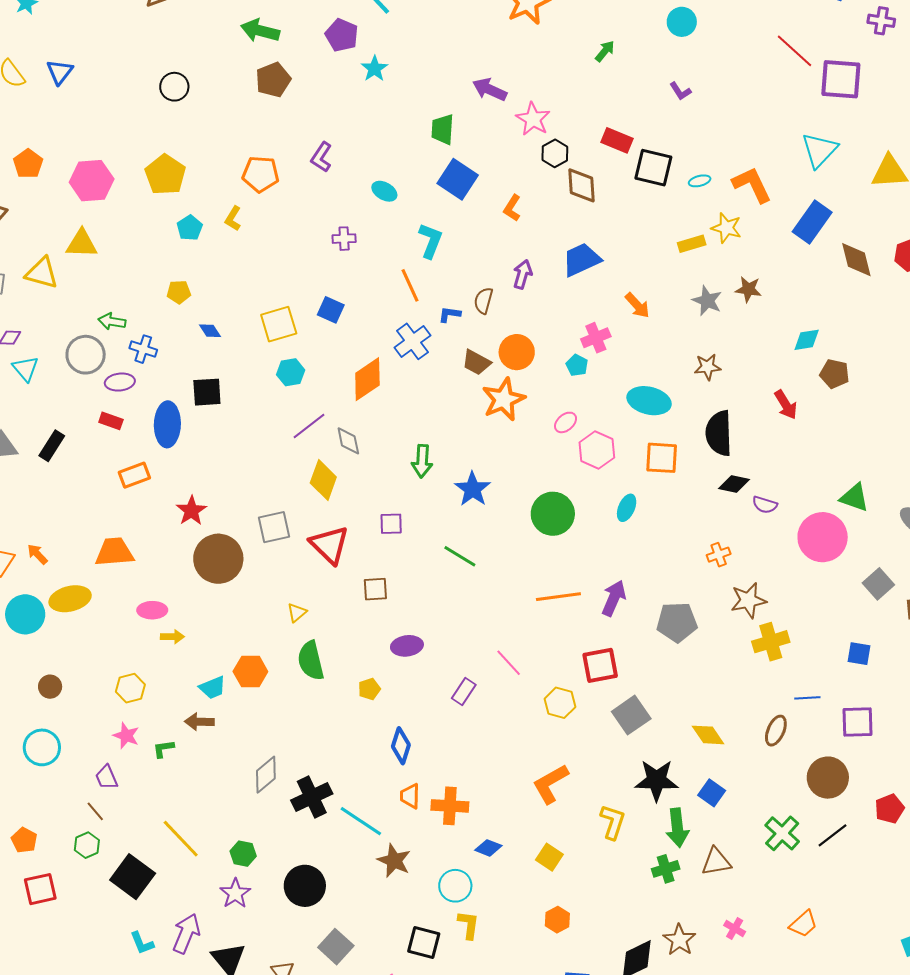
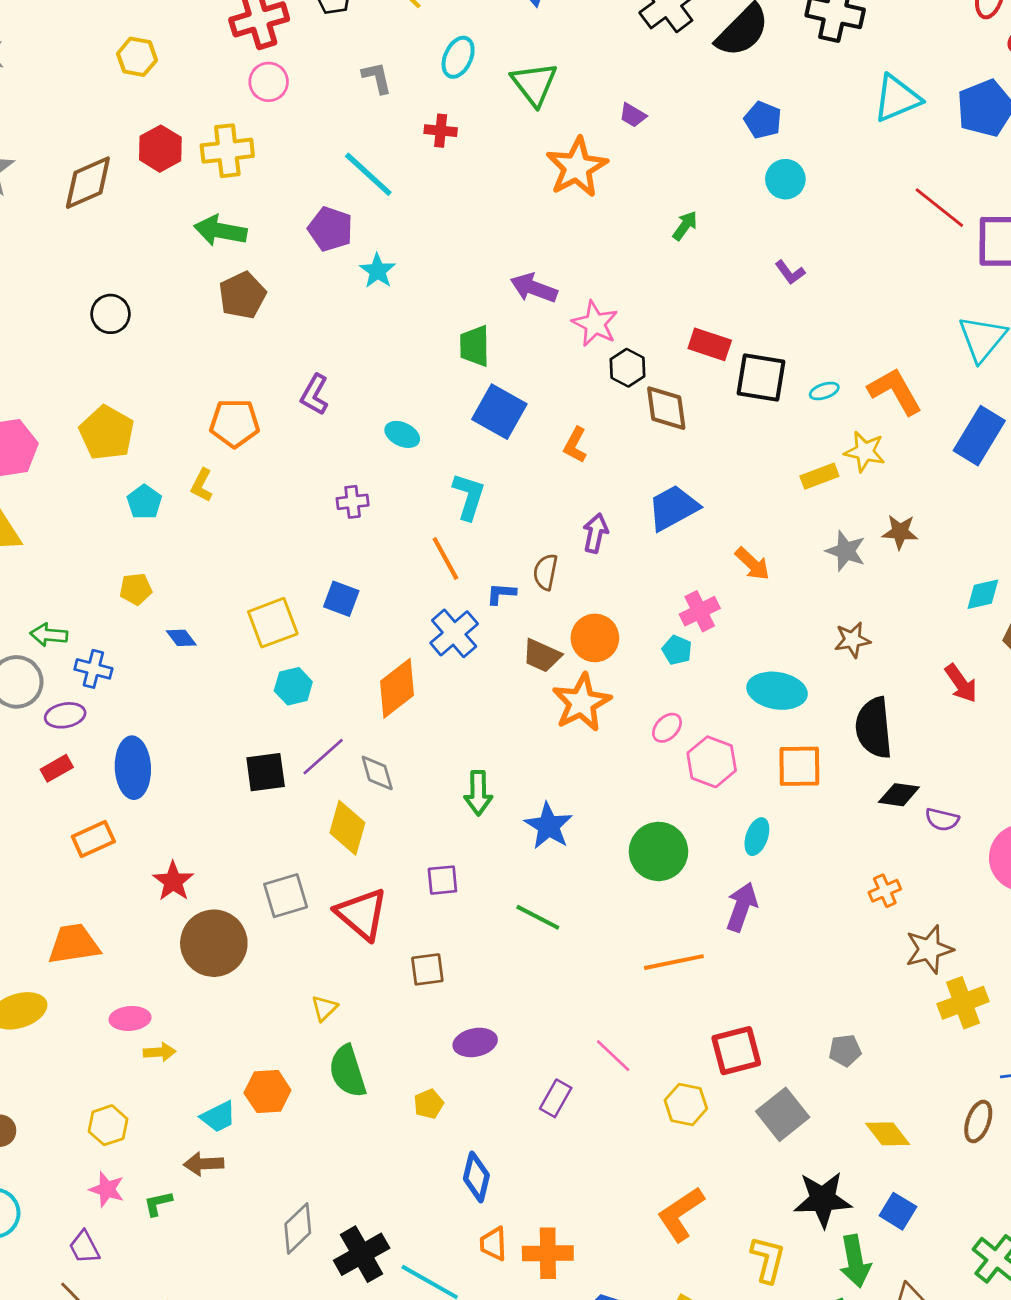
black square: (207, 392) -> (266, 772), moved
red rectangle: (111, 421) -> (57, 768), turned -45
purple arrow: (614, 598) -> (742, 907), moved
gray pentagon: (677, 622) -> (845, 1050), moved, size x0.6

